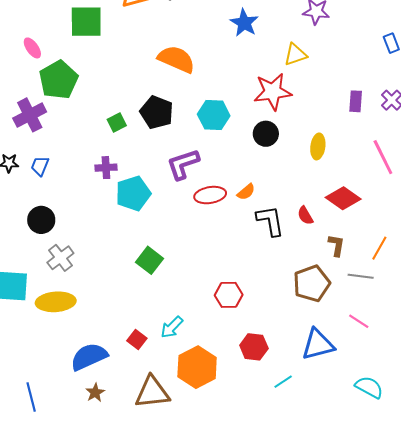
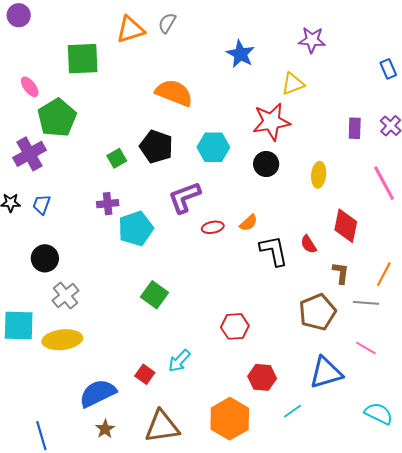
red ellipse: (210, 195) -> (213, 227), size x0.7
red diamond: (343, 198) -> (346, 226), turned 68
orange hexagon: (197, 367) -> (230, 419), moved

